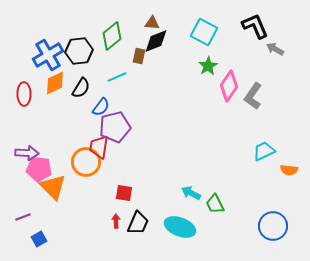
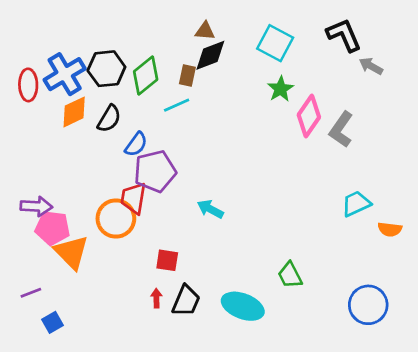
green diamond: (112, 36) -> (146, 75), moved
cyan line: (117, 77) -> (177, 105), moved
red ellipse: (24, 94) -> (28, 85), moved
cyan arrow: (191, 193) -> (210, 209), moved

